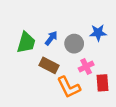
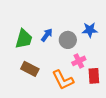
brown rectangle: (49, 65) -> (30, 69), moved

